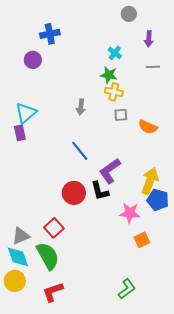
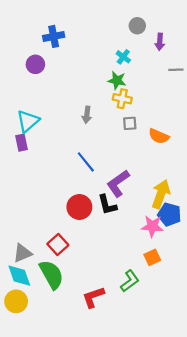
gray circle: (129, 14) -> (137, 26), moved
gray line: (153, 67) -> (176, 70), moved
pink star: (130, 213) -> (152, 226), moved
green L-shape: (127, 289) -> (130, 281), moved
red L-shape: (53, 292) -> (93, 297), moved

